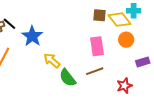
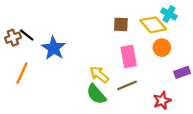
cyan cross: (134, 11) -> (169, 14), turned 32
brown square: (100, 15) -> (121, 24), moved
yellow arrow: (52, 60) -> (99, 75), moved

